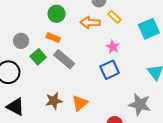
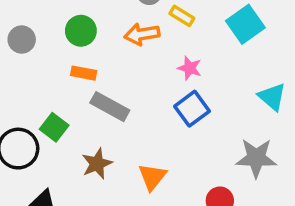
gray circle: (21, 41) -> (22, 40), moved
green square: (38, 57) -> (54, 127), moved
brown star: (54, 101) -> (97, 164), moved

